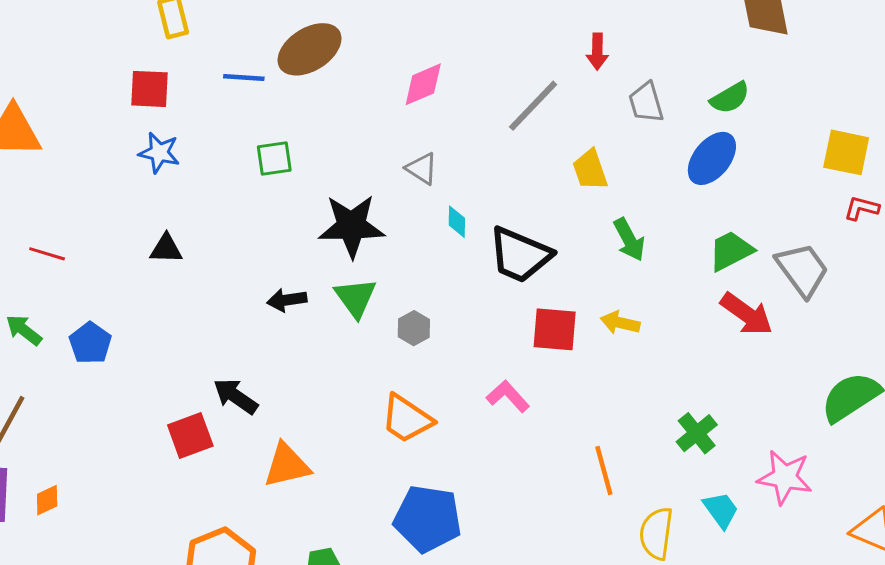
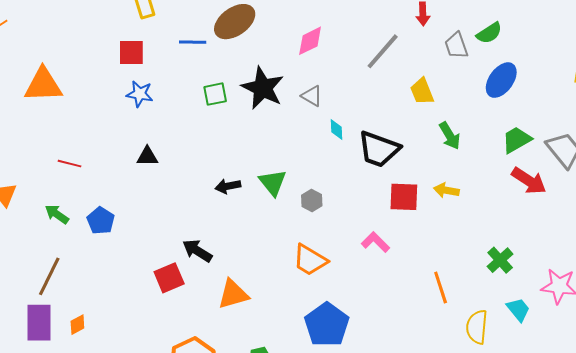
green semicircle: (730, 98) -> (489, 33), moved
black star: (352, 226) -> (263, 88), moved, turned 30
blue pentagon: (428, 519) -> (327, 325), turned 30

